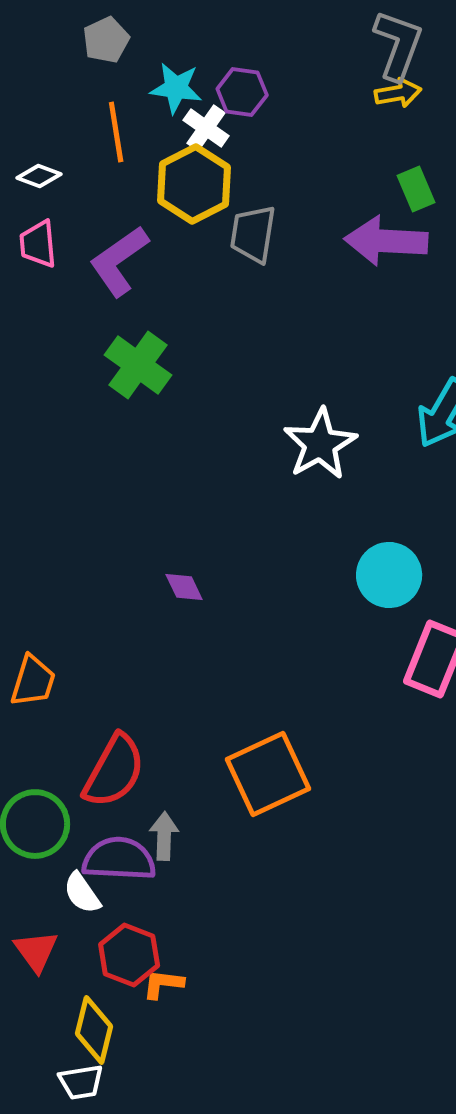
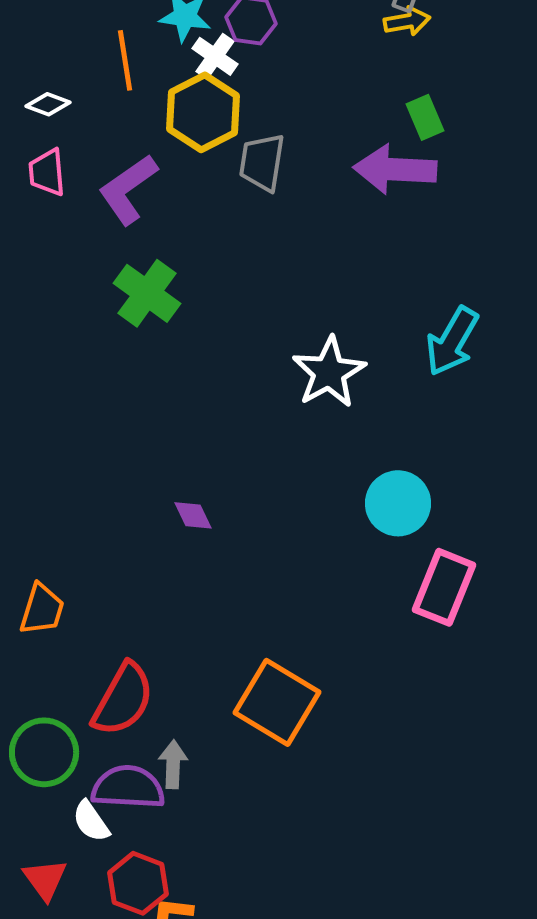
orange square: (268, 774) -> (277, 702), turned -34

